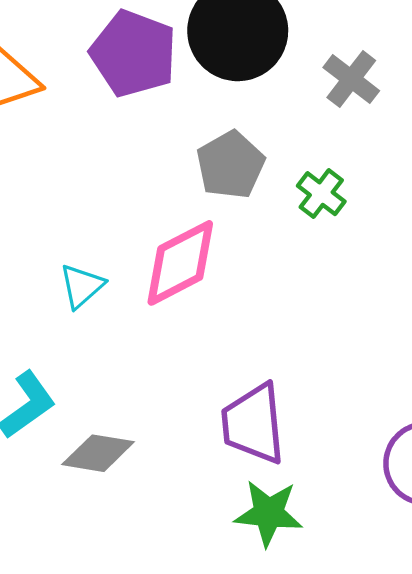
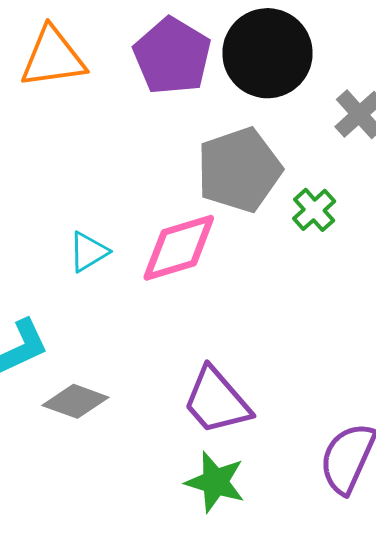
gray pentagon: (231, 165) -> (239, 170), size x1.4
purple trapezoid: (253, 424) -> (217, 401), turned -46

